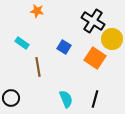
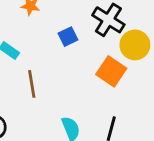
blue square: (64, 47) -> (68, 37), moved, turned 32

